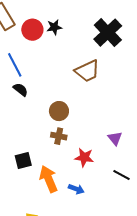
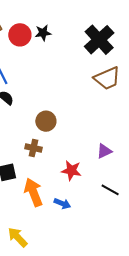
brown trapezoid: (87, 71) -> (107, 78), moved
brown cross: (59, 136) -> (33, 148), moved
purple triangle: (115, 138) -> (104, 151), turned 42

